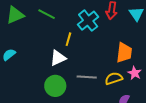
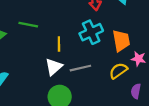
cyan cross: (88, 21) -> (91, 32), moved, turned 30
gray line: (87, 77) -> (80, 68), moved

